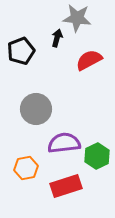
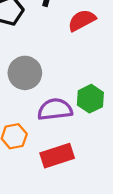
green hexagon: (97, 156) -> (90, 99), moved

